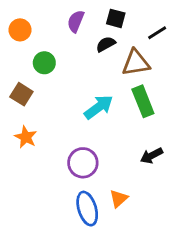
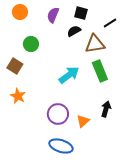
orange circle: (20, 30) -> (20, 12), moved
black arrow: (151, 156) -> (106, 109), turned 133
orange triangle: (119, 199) -> (83, 121), moved
blue ellipse: (87, 209) -> (61, 146), turned -55

